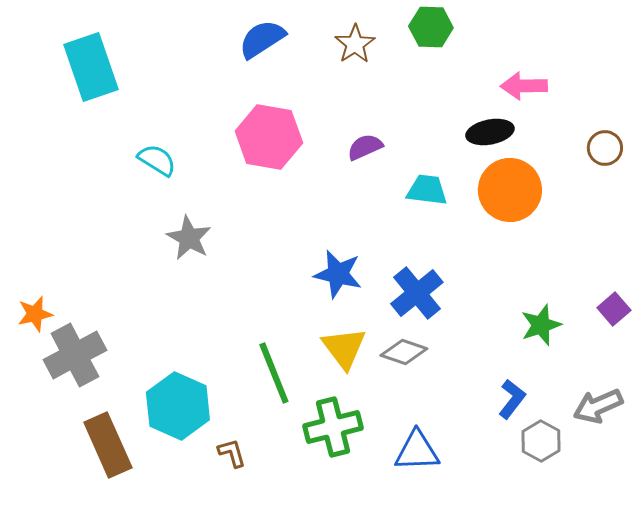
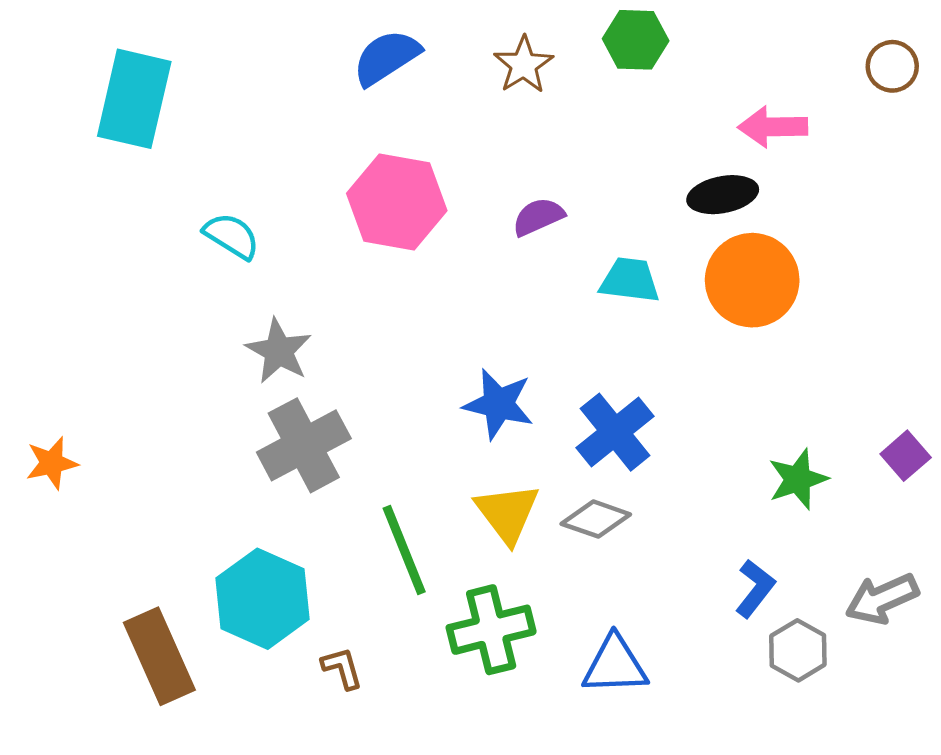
cyan rectangle: (91, 67) -> (134, 99), turned 32
brown circle: (605, 148) -> (892, 66), moved
gray cross: (75, 355) -> (304, 445), moved

